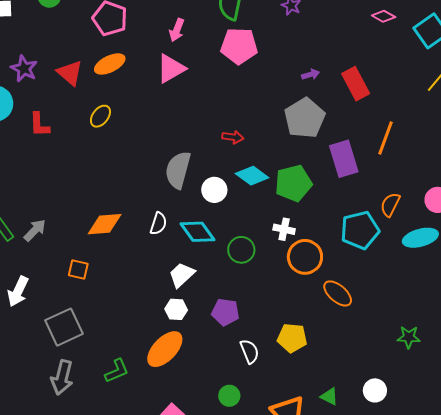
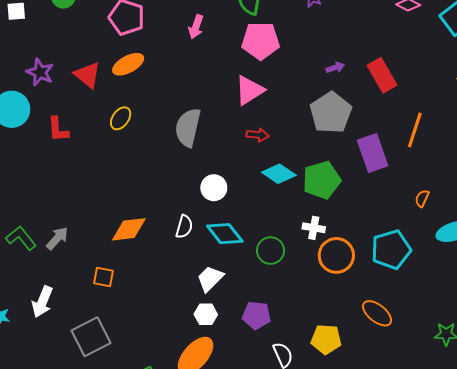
pink triangle: (171, 69) -> (249, 90), moved
gray semicircle: (178, 170) -> (188, 127), moved
white circle: (214, 190) -> (214, 188), moved
orange semicircle: (390, 205) -> (422, 198), size x0.7
cyan pentagon: (360, 230) -> (391, 250), moved
orange ellipse: (338, 293) -> (377, 313), moved

